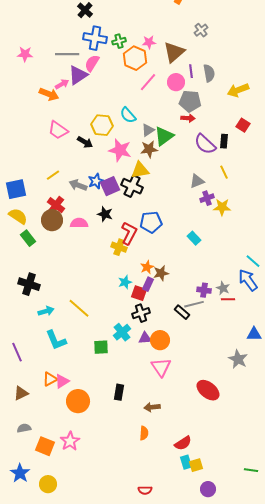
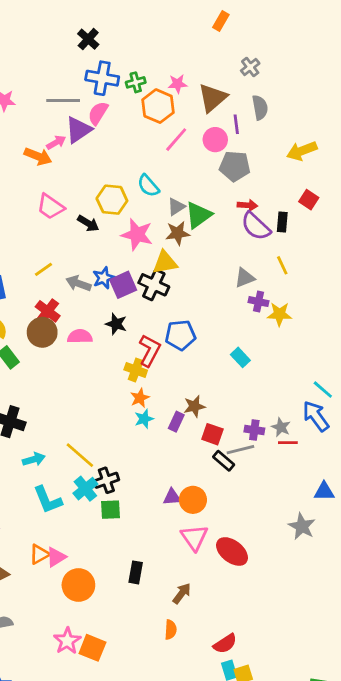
gray semicircle: (209, 73) -> (260, 108), moved
red arrow: (188, 118) -> (247, 205), moved
purple cross: (207, 198) -> (259, 302), turned 32
orange star: (147, 267) -> (140, 398), moved
red square: (139, 293) -> (212, 434), moved
black cross: (141, 313) -> (106, 480), moved
cyan cross: (122, 332) -> (85, 489), moved
red ellipse: (208, 390) -> (232, 551), moved
brown arrow: (152, 407) -> (182, 593), turned 133
orange square: (45, 446) -> (92, 648), moved

